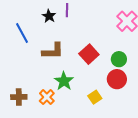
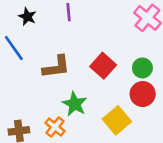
black star: (49, 16) -> (27, 17), moved
yellow square: (95, 97) -> (117, 120), size x1.5

